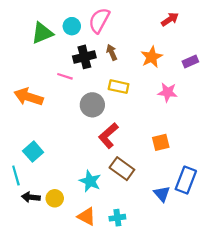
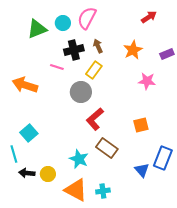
yellow rectangle: (119, 87) -> (94, 70), moved, turned -66
orange triangle: (87, 217) -> (76, 190), size x1.4

